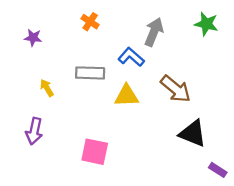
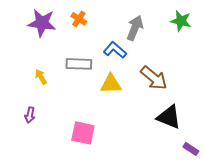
purple star: (33, 38) -> (42, 23), moved, size x1.8
purple arrow: (34, 131) -> (30, 115), size x0.7

